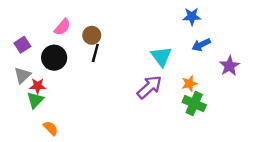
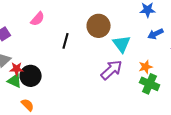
brown circle: (92, 35) -> (99, 26), moved, size x1.5
black circle: (54, 58) -> (31, 76), moved
green triangle: (35, 100) -> (15, 81), turned -49

